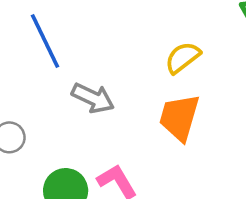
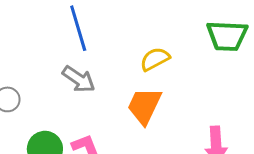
blue line: (45, 41) -> (78, 28), moved

